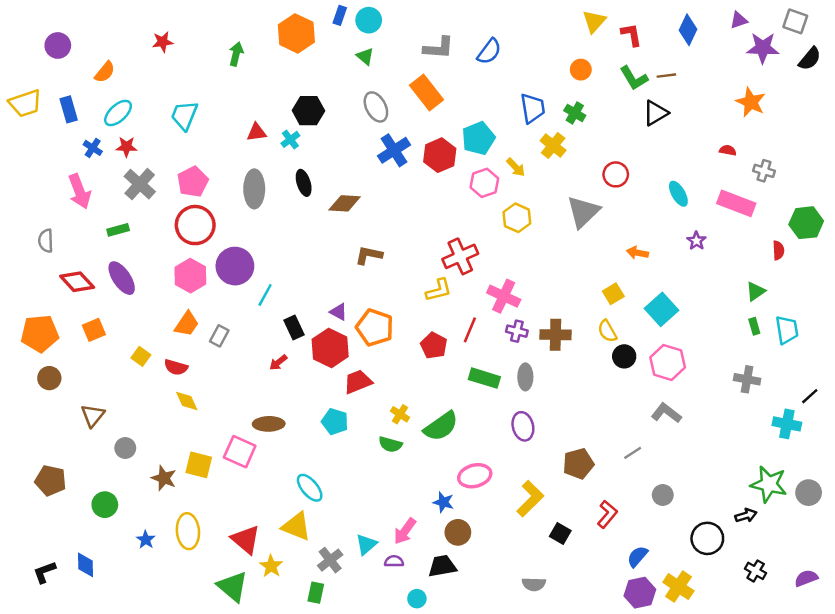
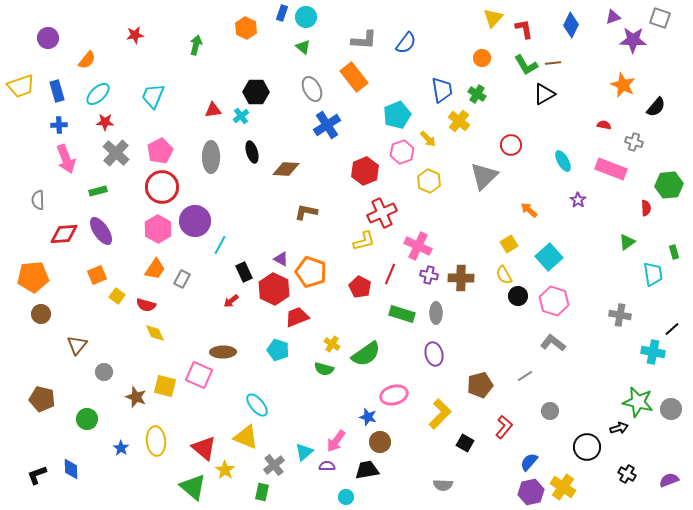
orange hexagon: (296, 33) -> (246, 28), size x0.7
black semicircle: (810, 59) -> (656, 107), moved
blue cross: (93, 148) -> (59, 125), moved, turned -35
red hexagon: (440, 155) -> (365, 171), moved
orange arrow: (637, 253) -> (529, 210), turned 30
red diamond: (77, 282) -> (64, 234), turned -52
green rectangle: (754, 326) -> (674, 252), moved
orange square: (94, 330) -> (97, 275), moved

